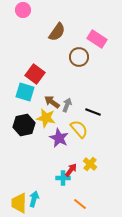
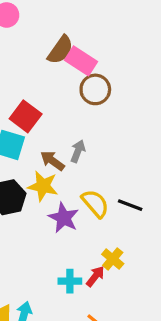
pink rectangle: (97, 39) -> (81, 61), moved
gray arrow: (67, 105) -> (78, 151), moved
black line: (93, 112) -> (130, 205), moved
red arrow: (71, 170) -> (95, 276), moved

